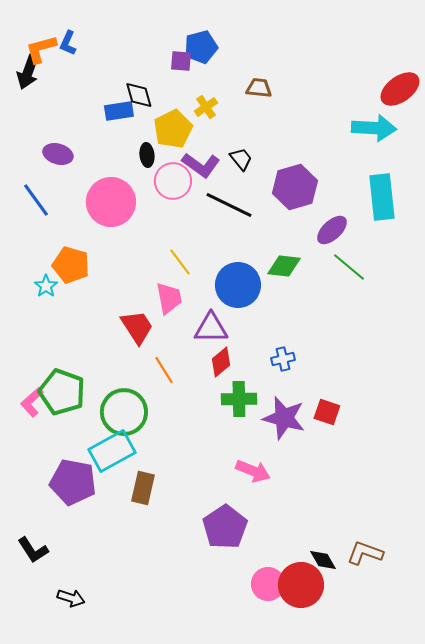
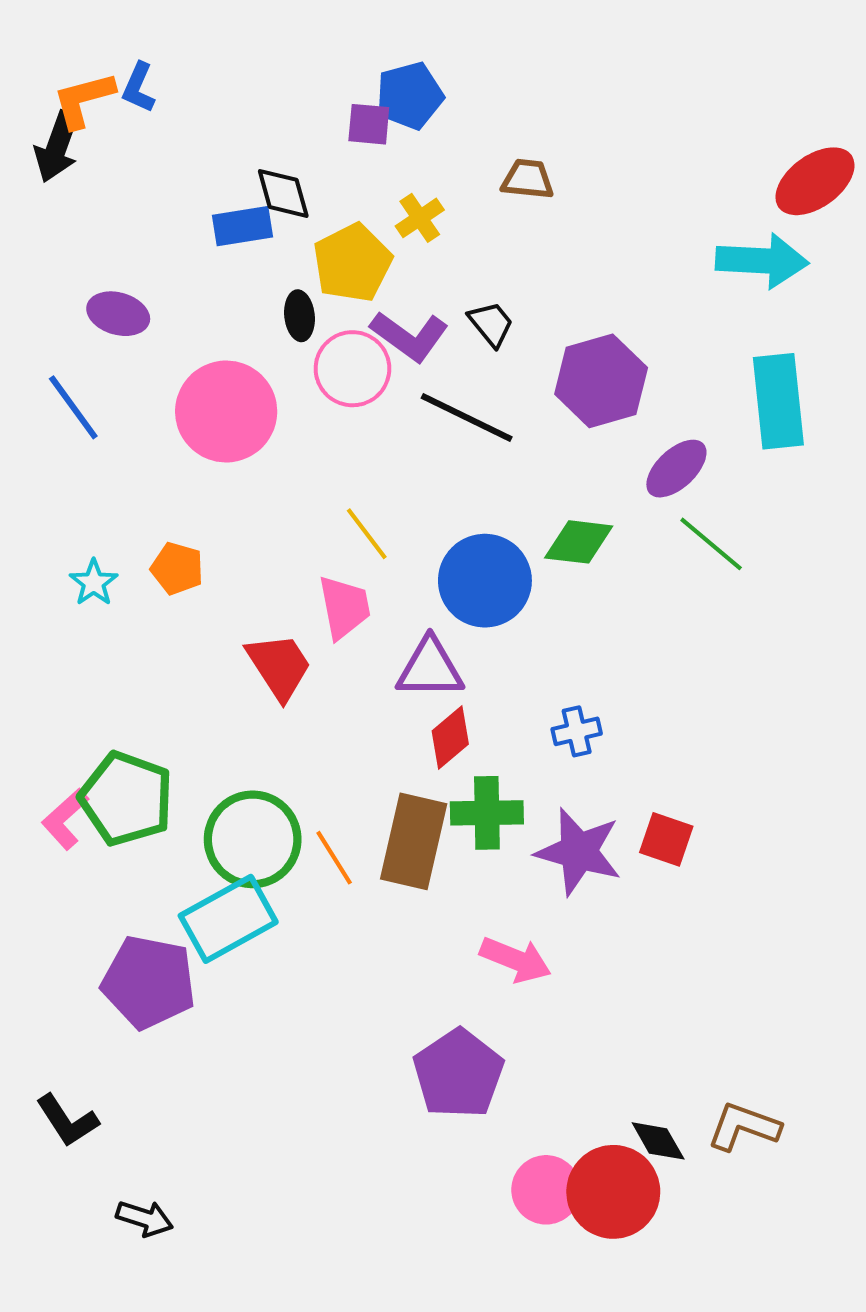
orange pentagon: (71, 265) -> (177, 568), moved, size x0.7
orange line: (164, 370) -> (334, 858), moved
brown rectangle: (143, 488) -> (414, 841), moved, size x1.4

